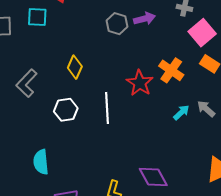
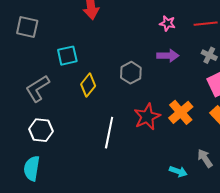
cyan square: (37, 17) -> (67, 56), moved, turned -30
gray hexagon: (117, 24) -> (131, 73), moved
white hexagon: (66, 110) -> (41, 130), moved
cyan arrow: (181, 112) -> (178, 171), moved, turned 48

